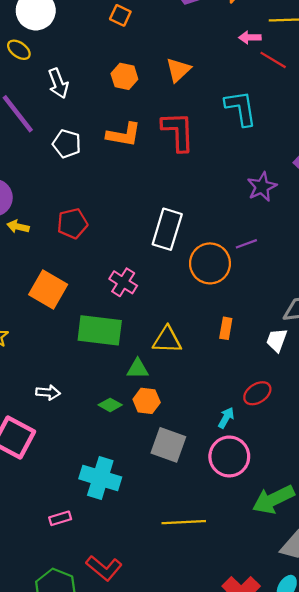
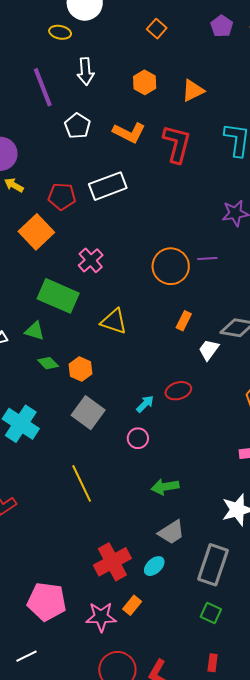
yellow ellipse: (19, 50) -> (60, 32), turned -40
white rectangle: (167, 229) -> (108, 186), moved, turned 36
orange square: (48, 290) -> (36, 232), moved
orange rectangle: (226, 328) -> (184, 321), moved
green triangle: (138, 369) -> (35, 331), moved
pink circle: (229, 456) -> (138, 438), size x0.6
green arrow: (273, 500) -> (165, 487), size x0.7
yellow line: (184, 522) -> (82, 483), turned 51

